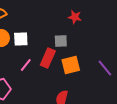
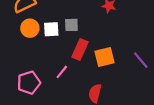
gray square: (61, 41) -> (71, 25), moved
pink line: (26, 65) -> (62, 72), moved

